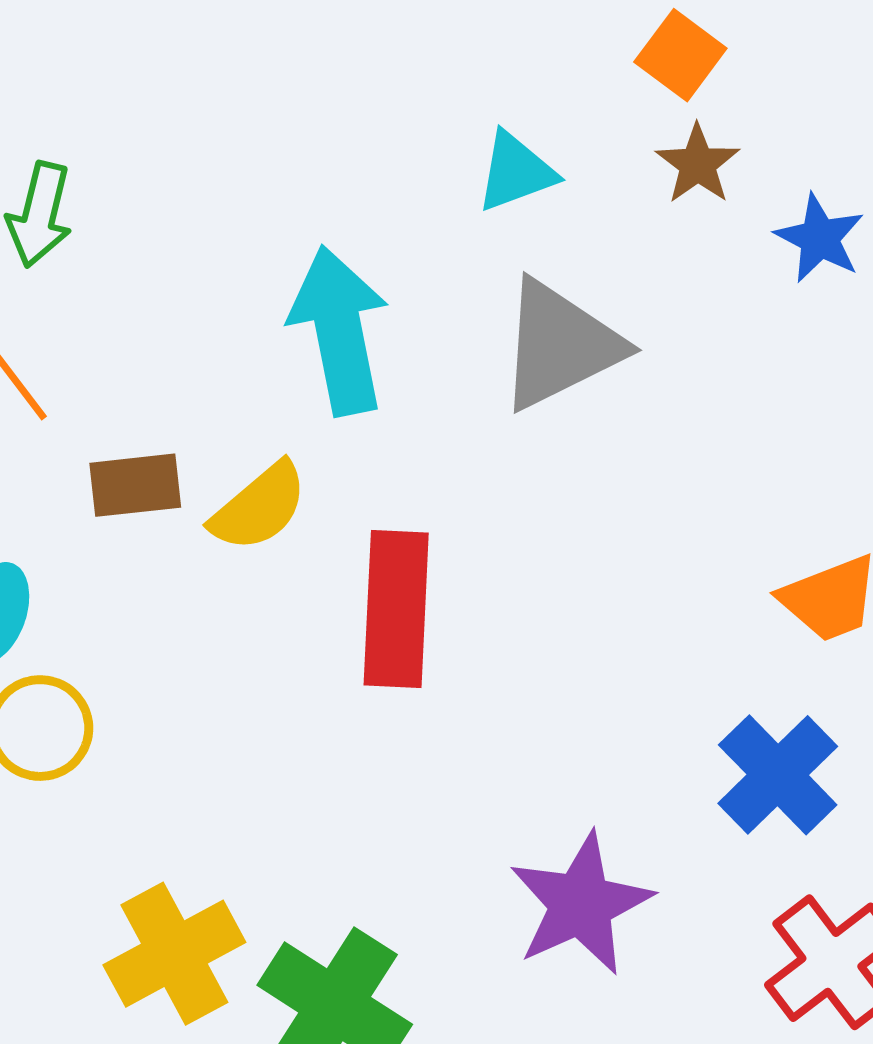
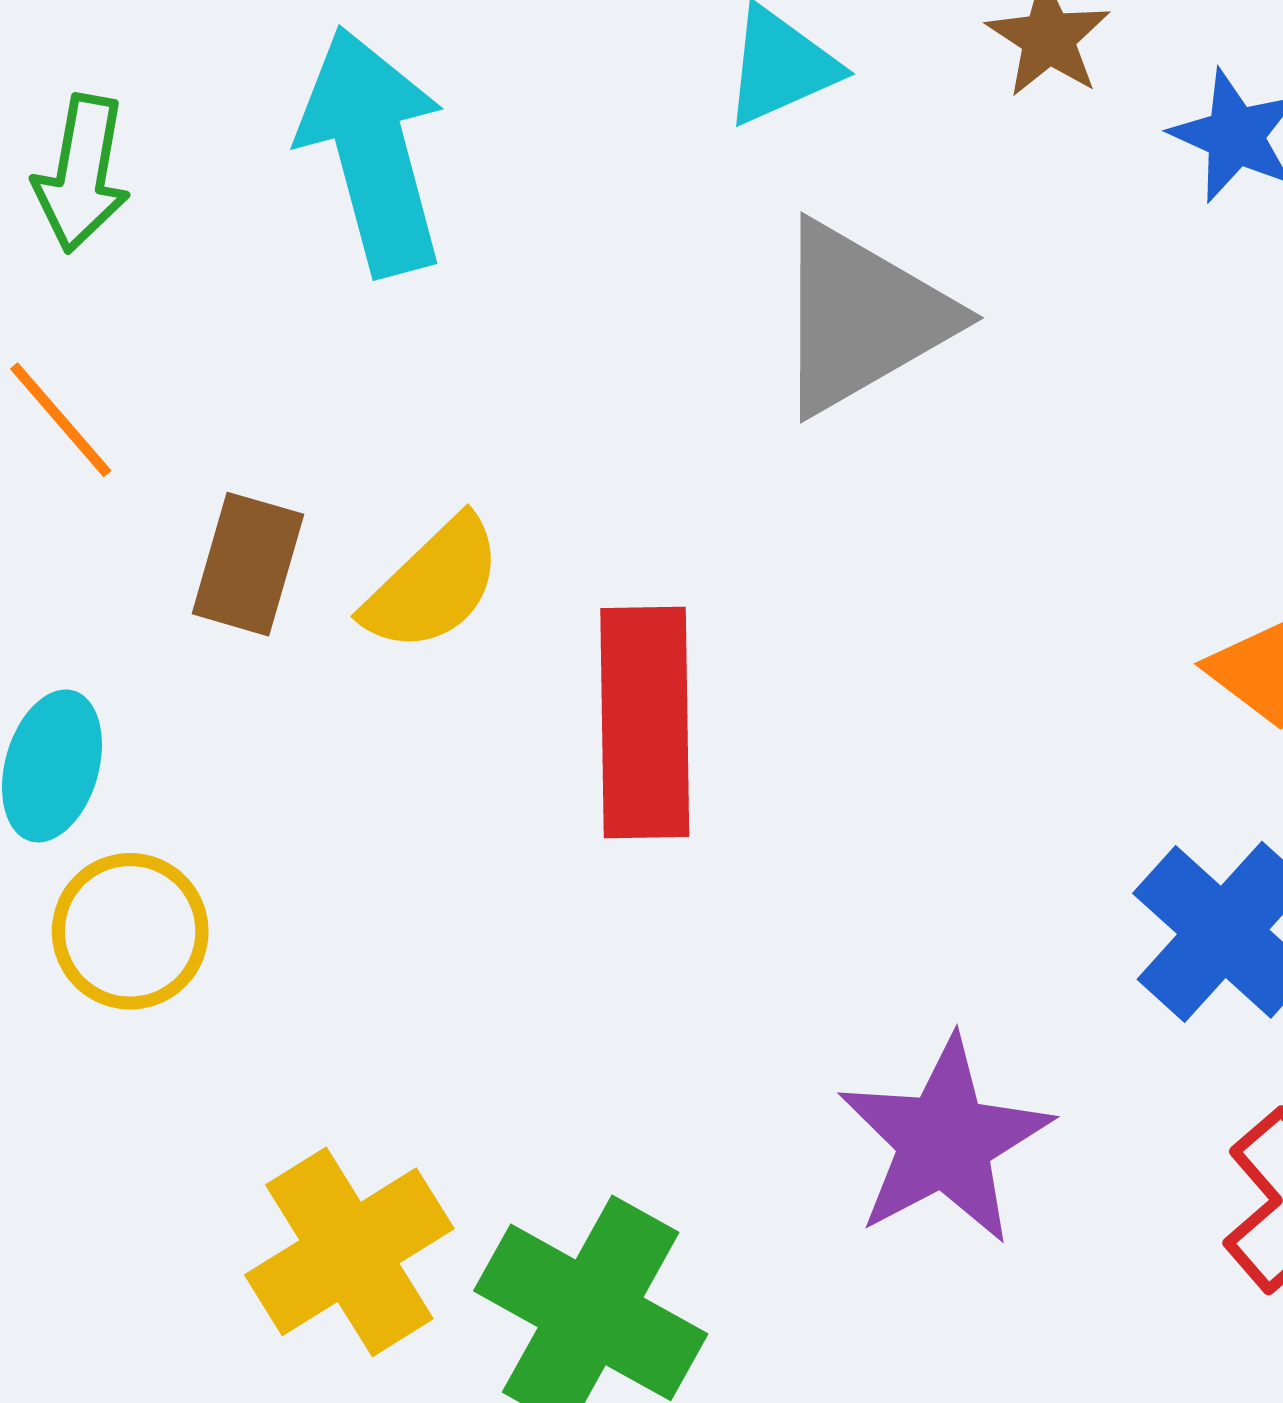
cyan arrow: (339, 331) -> (373, 151), moved
brown rectangle: (135, 485) -> (248, 564), turned -64

